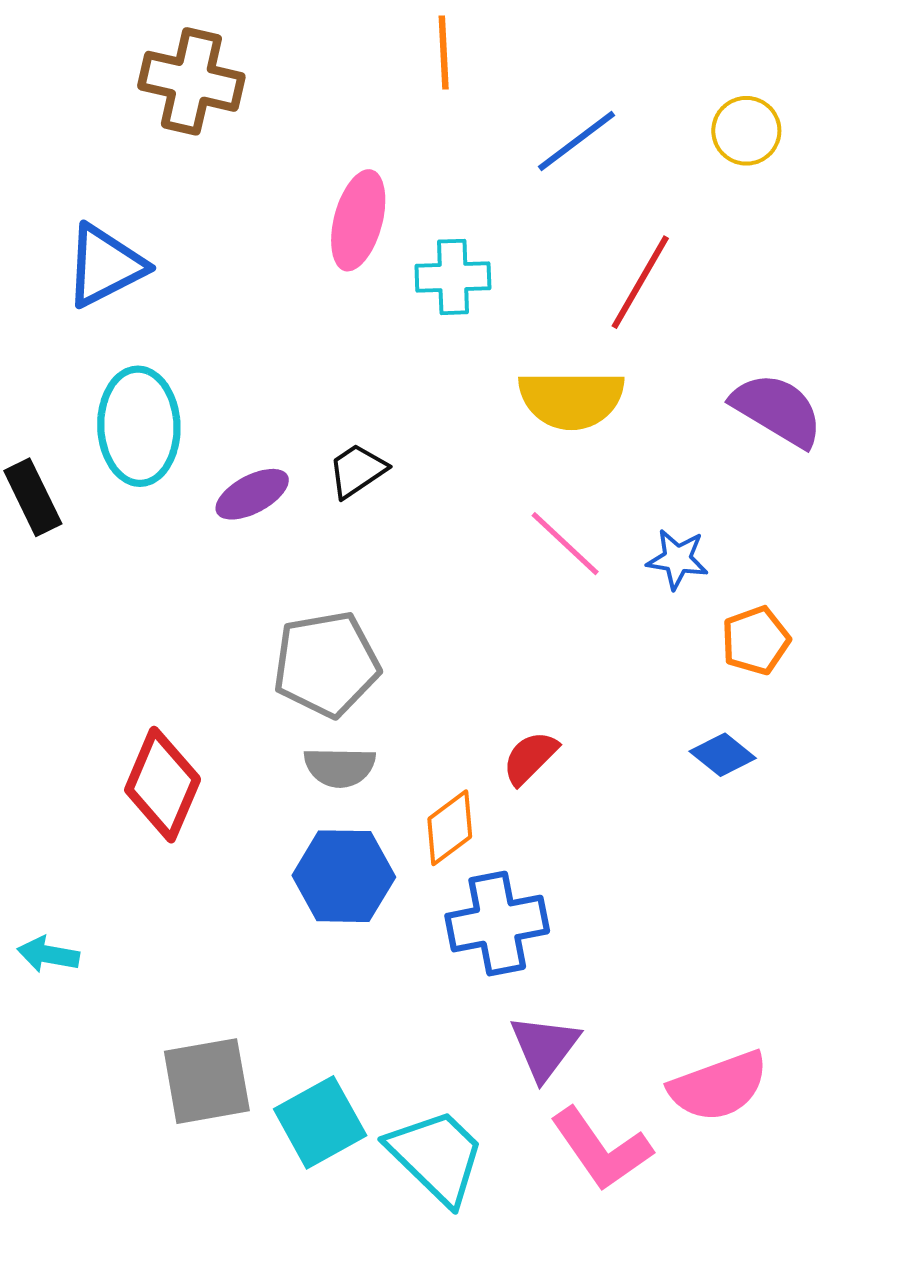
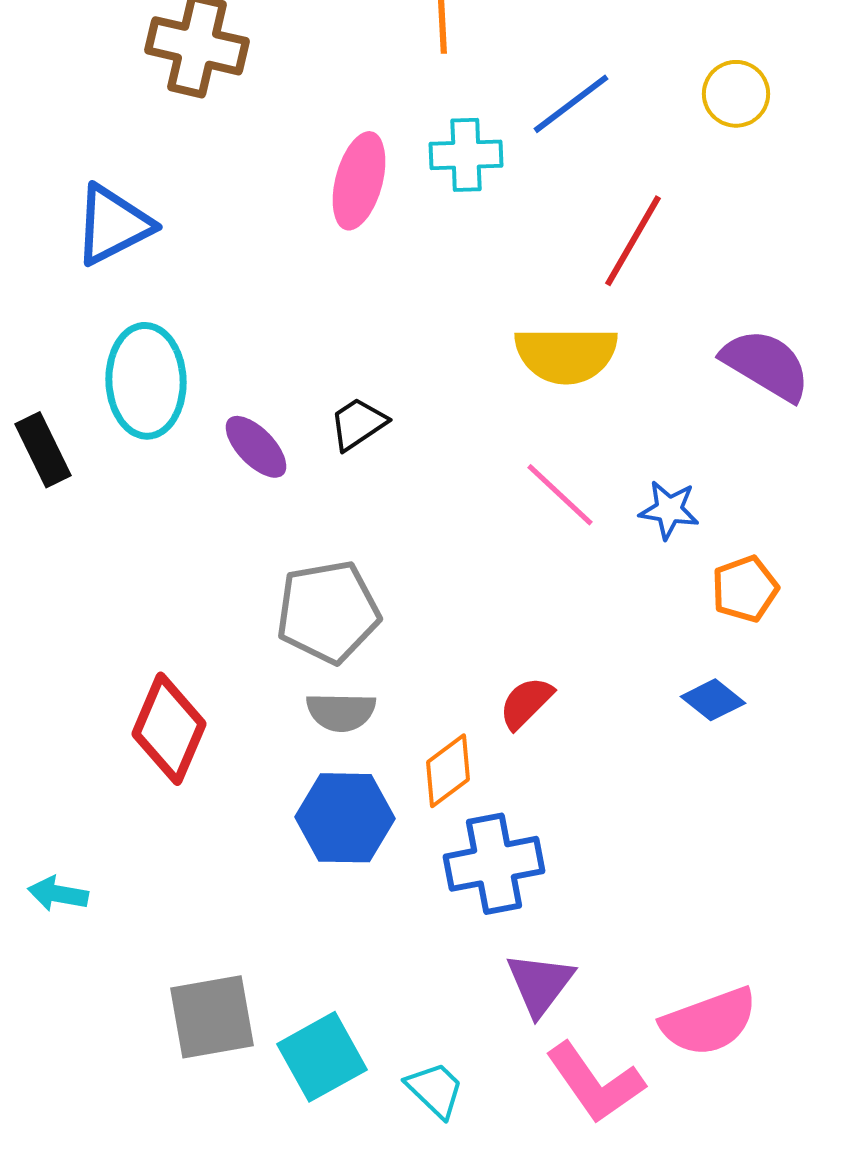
cyan cross: (453, 277) -> (466, 155), moved
purple ellipse: (252, 494) -> (256, 447), turned 74
cyan trapezoid: (436, 1156) -> (435, 1090), size x0.6

